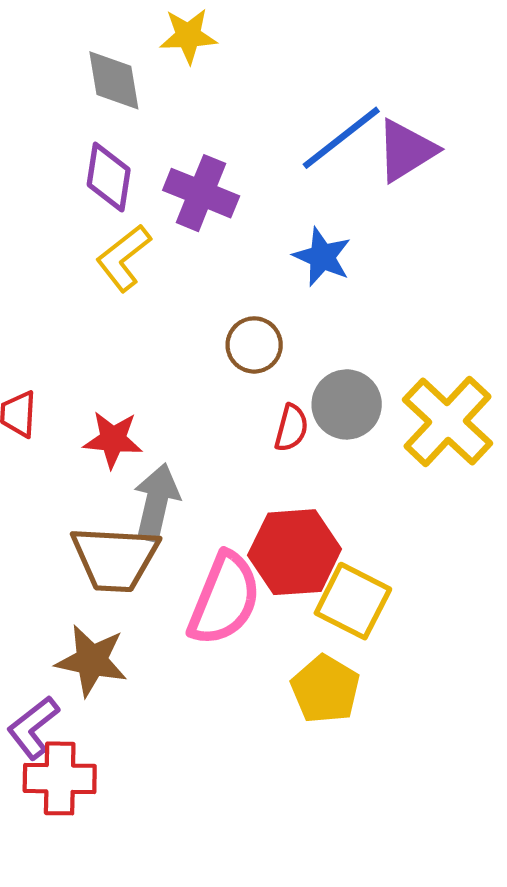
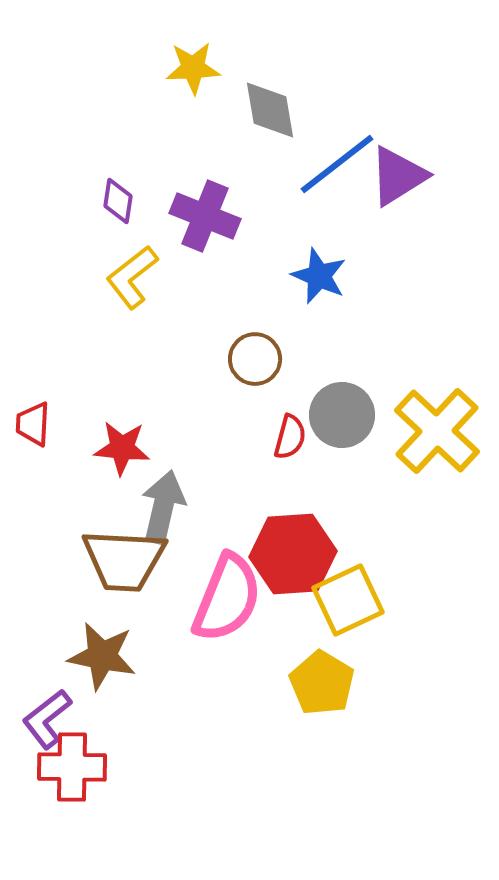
gray diamond: (114, 80) -> (270, 110), moved
purple diamond: (109, 177) -> (118, 201), size x0.7
yellow square: (353, 601) -> (348, 600), turned 38

